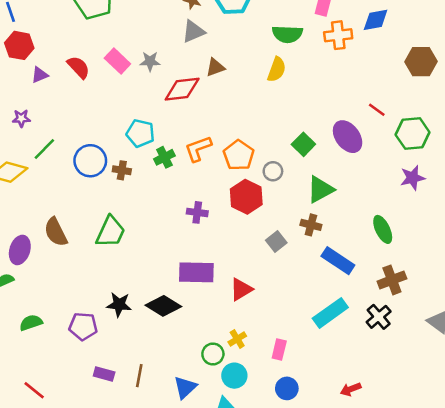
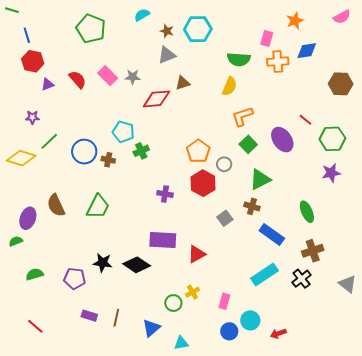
orange L-shape: (198, 149) -> (242, 116), moved
cyan circle: (234, 376) -> (250, 320), moved

